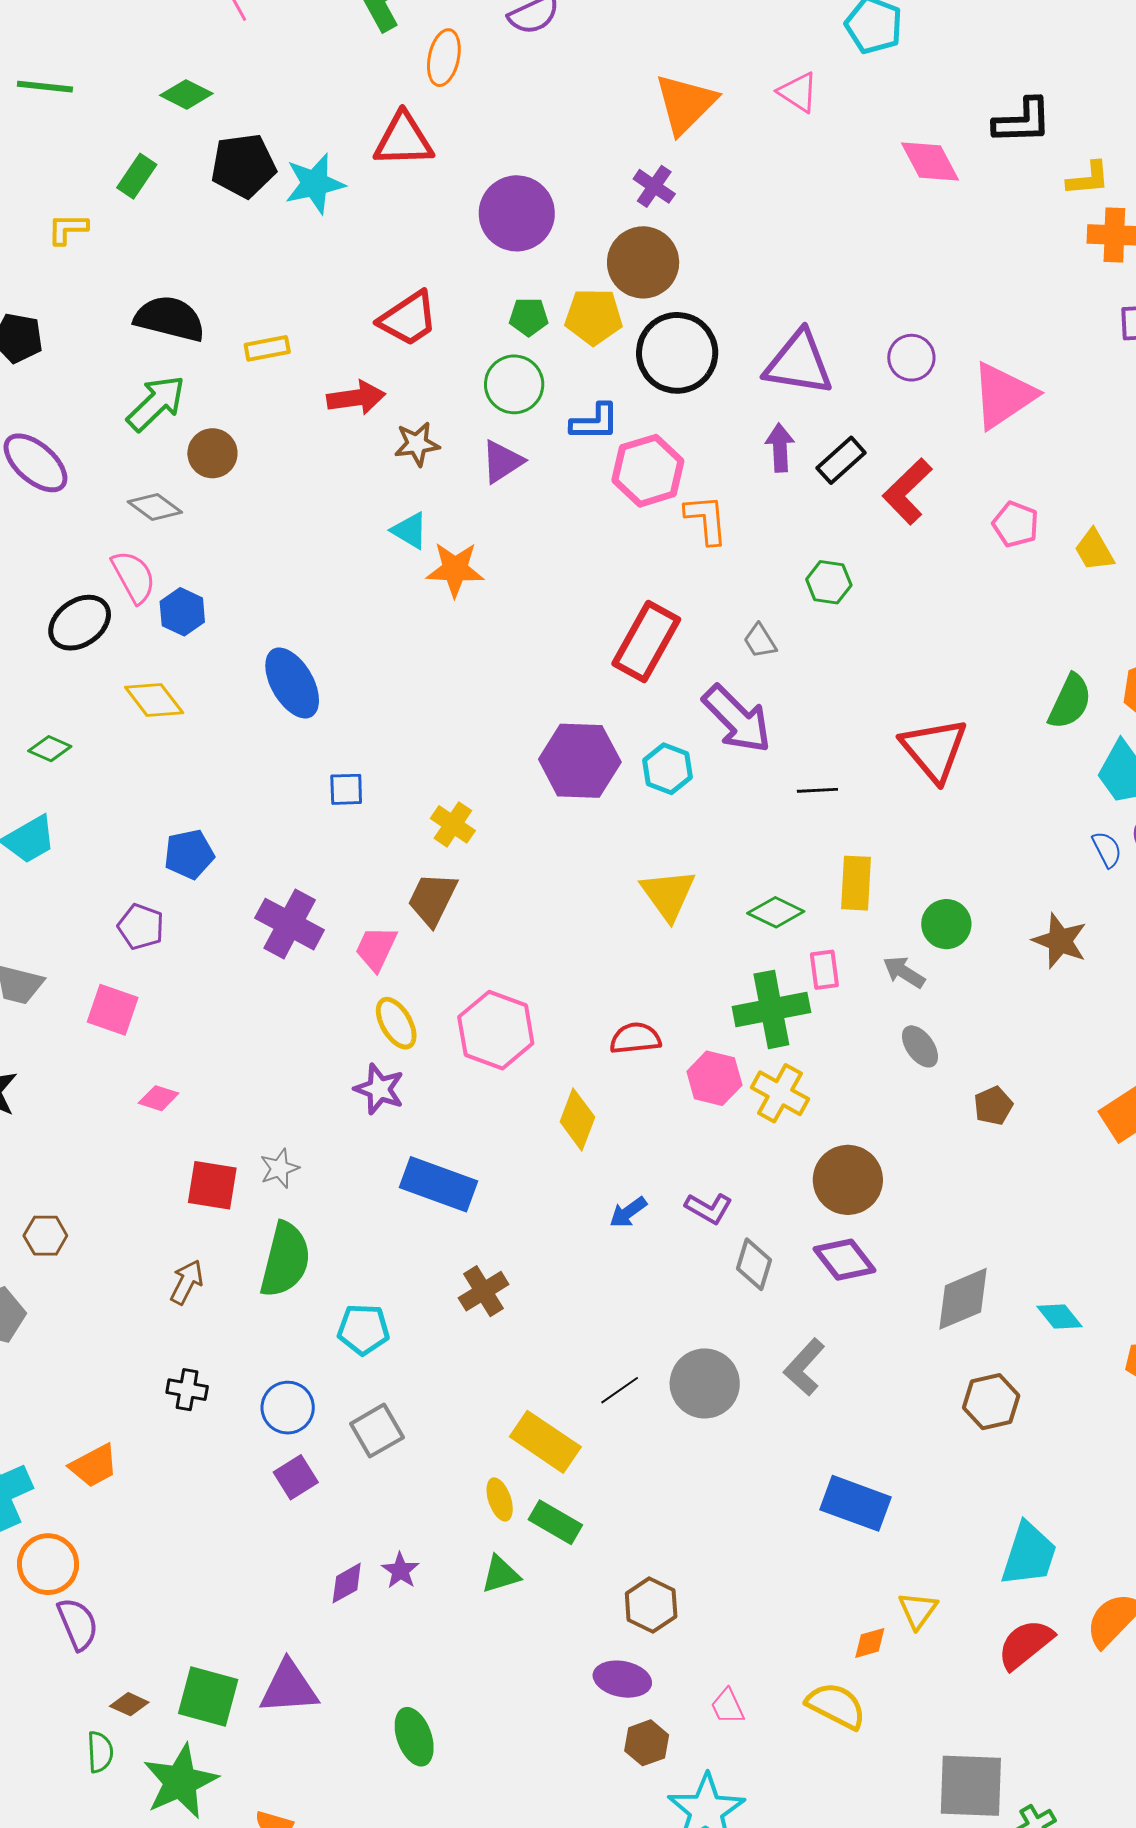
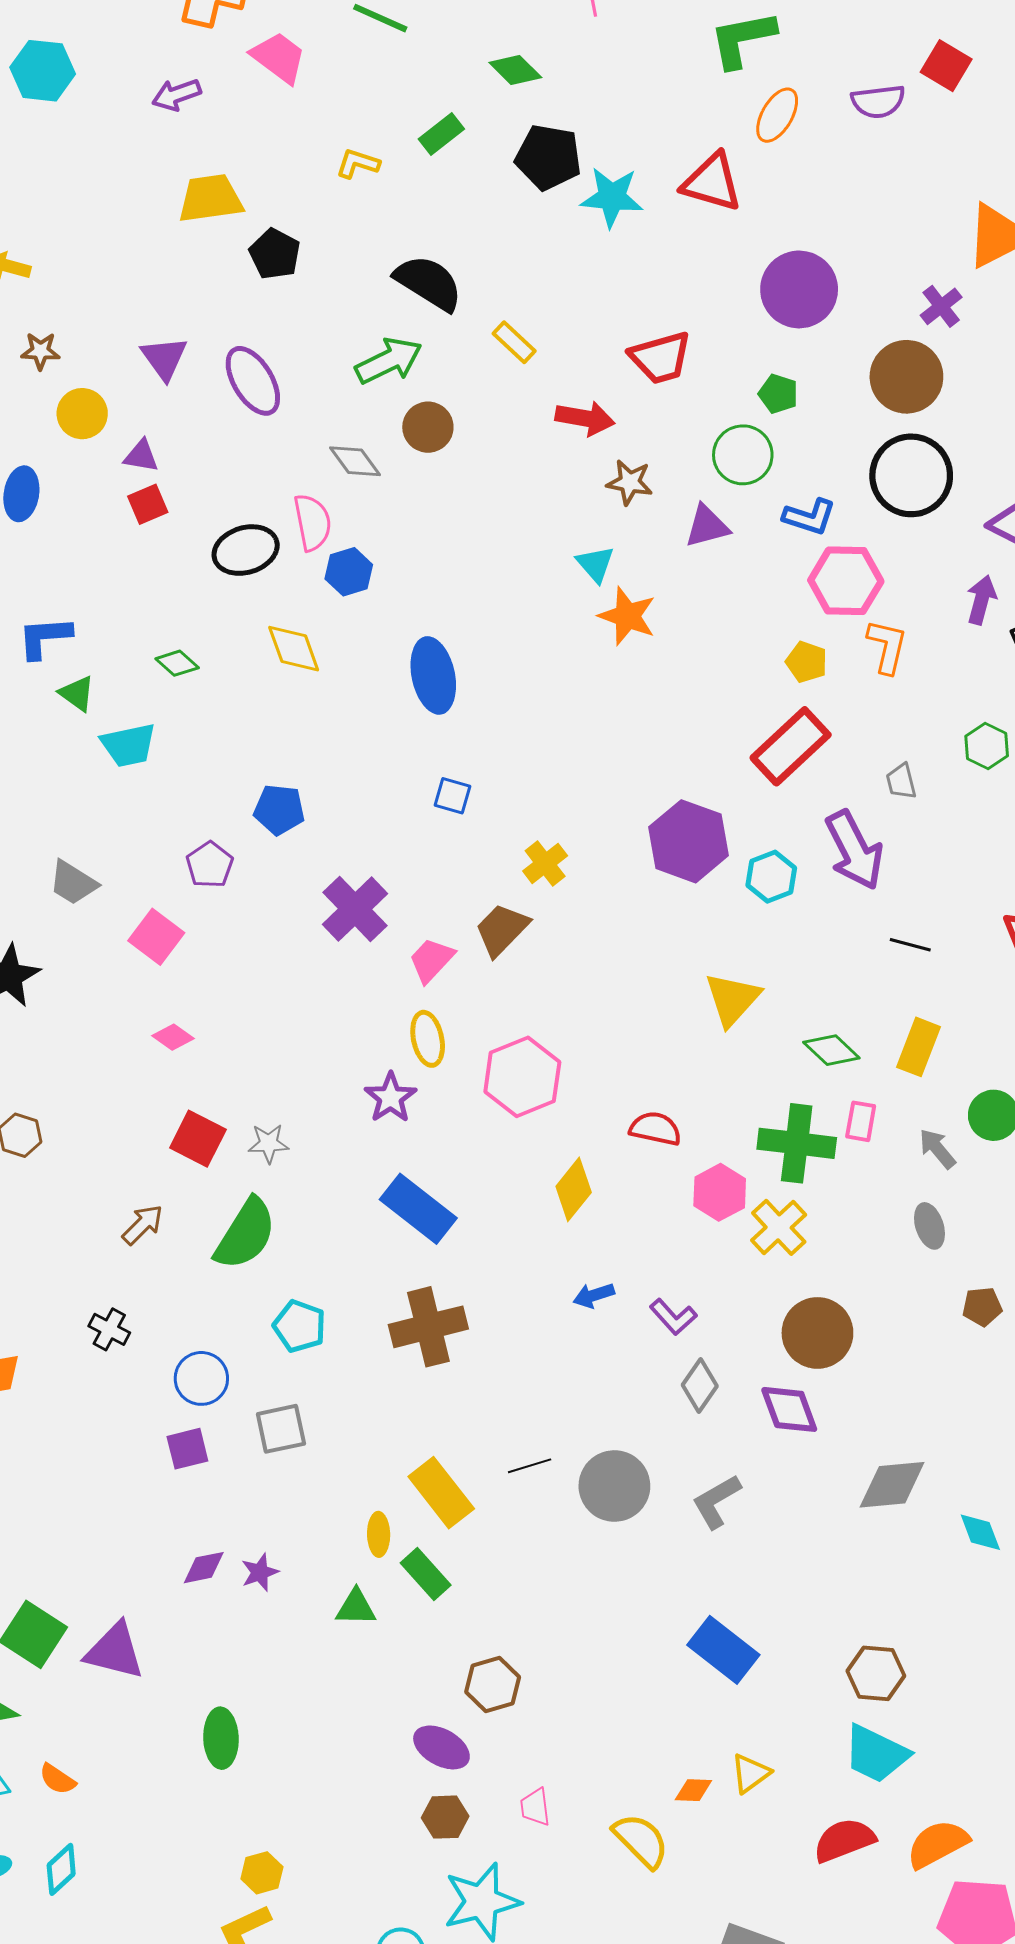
yellow pentagon: (594, 317) -> (807, 662), moved, size x0.7
yellow rectangle: (267, 348) -> (514, 342), turned 36
brown cross: (484, 1291) -> (428, 1327), size x1.5
brown hexagon: (991, 1402) -> (876, 1673), moved
cyan trapezoid: (1029, 1554) -> (876, 1754), turned 80

